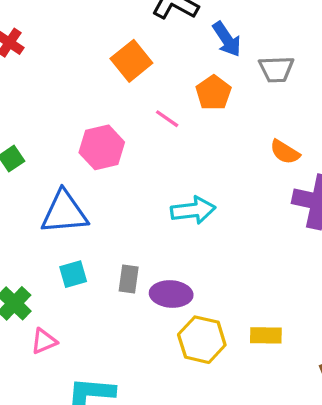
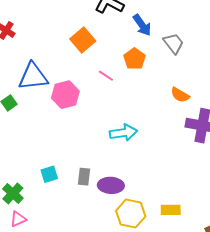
gray trapezoid: (276, 69) -> (173, 43), turned -125
blue triangle: (64, 212) -> (33, 77), moved
pink triangle: (44, 341) -> (18, 219), moved

